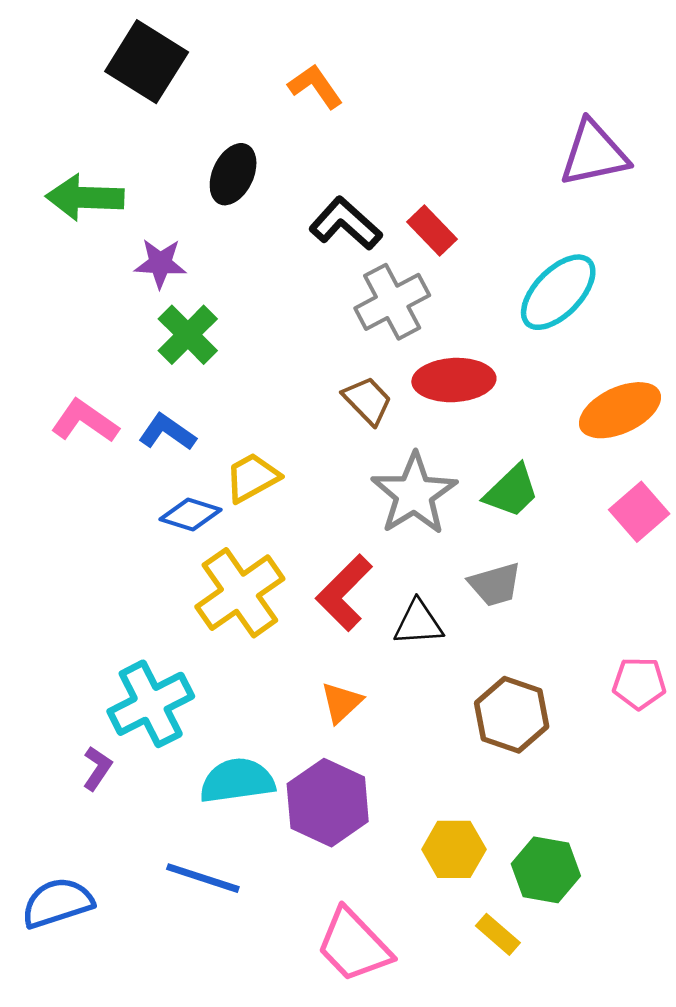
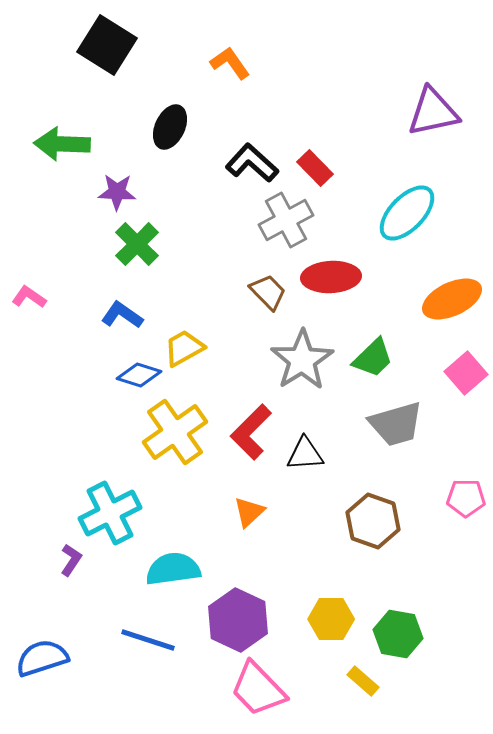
pink L-shape: (85, 421) -> (29, 297), moved, size x0.7
gray trapezoid: (495, 584) -> (396, 424), moved, size x1.4
purple hexagon: (328, 803) -> (238, 620), moved

